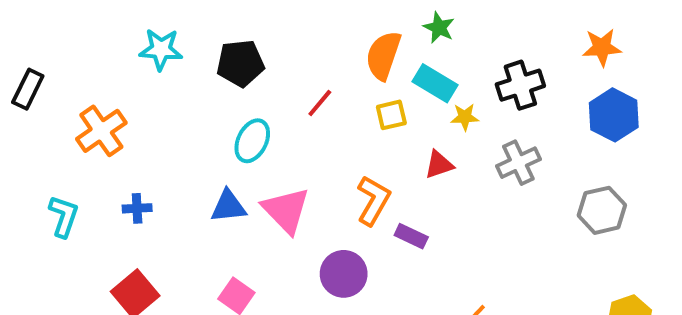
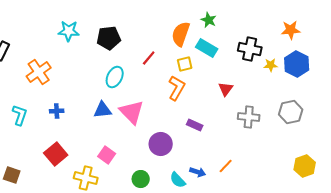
black cross: (520, 85) -> (250, 49), turned 30
yellow star: (465, 117) -> (271, 65), moved
gray cross: (518, 163) -> (249, 117), moved, turned 30
red triangle: (439, 165) -> (226, 89), moved, turned -35
orange L-shape: (373, 200) -> (177, 88), moved

